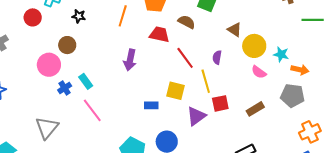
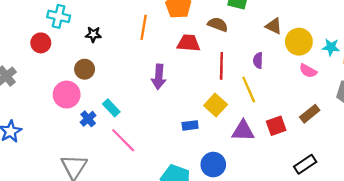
red line: (185, 58) -> (221, 66), turned 45
yellow square: (176, 91) -> (216, 105), turned 36
red square: (220, 103) -> (276, 126), moved
purple triangle: (196, 116) -> (243, 131), turned 45

